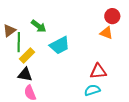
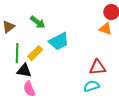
green line: (19, 42) -> (17, 53), moved
yellow rectangle: (27, 56) -> (35, 53), moved

